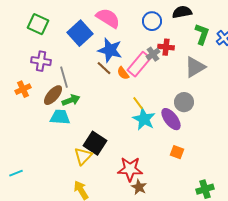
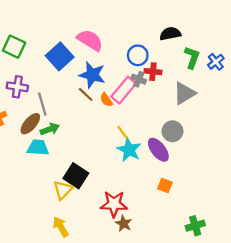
blue circle: (152, 21) -> (138, 55), moved
gray cross: (153, 54) -> (139, 79), turned -32

